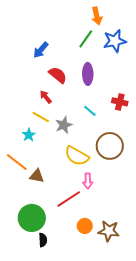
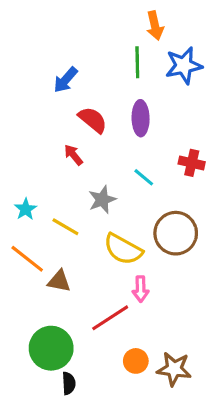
green line: (86, 39) -> (137, 62), turned -36
yellow line: (41, 117) -> (65, 227), moved
cyan star: (29, 135) -> (26, 209), moved

